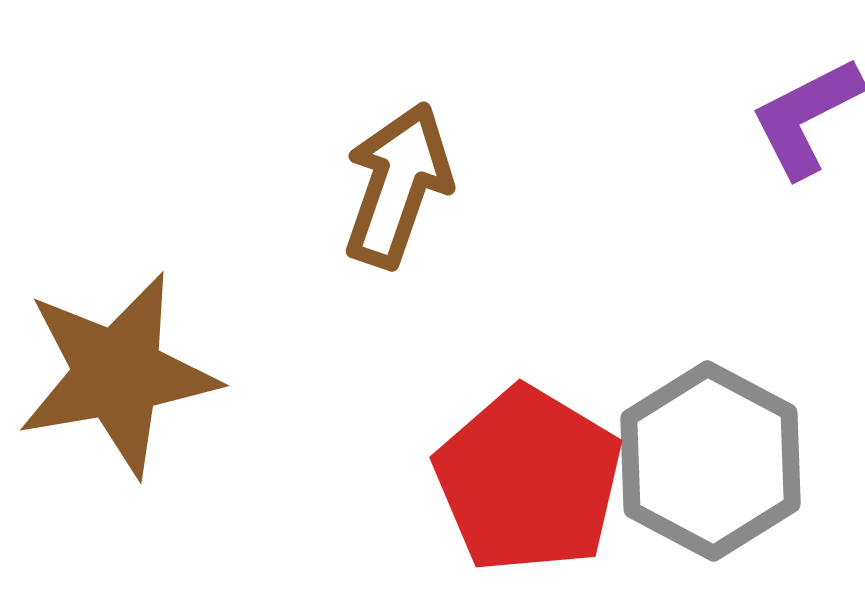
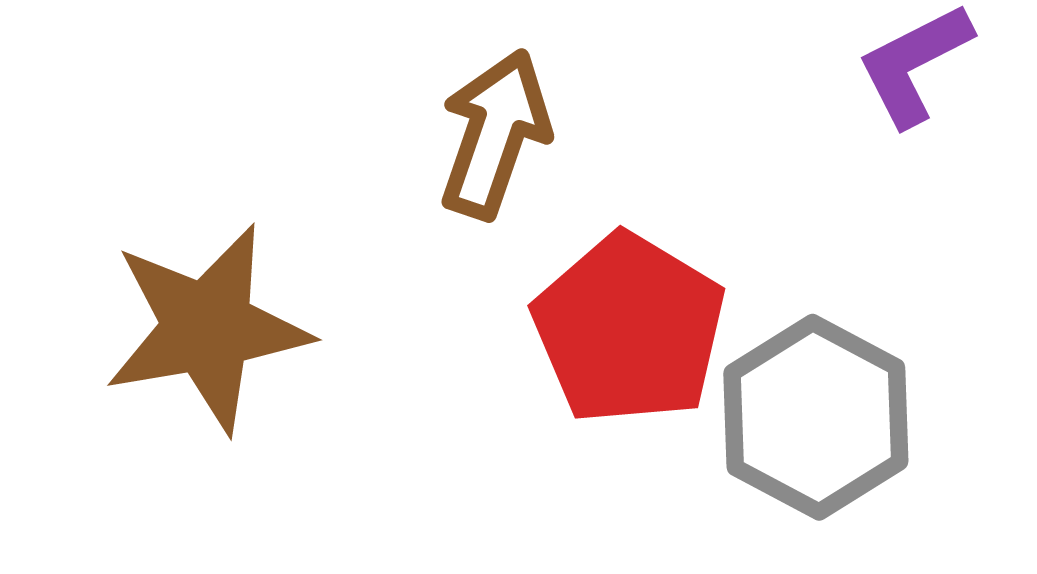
red pentagon: (529, 480) -> (629, 329), moved

